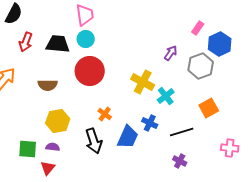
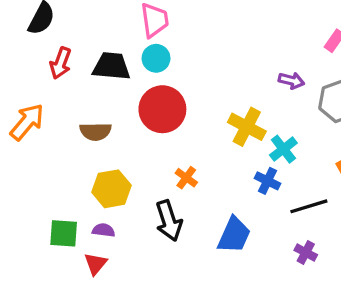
purple arrow: (171, 53) -> (291, 81), turned 70
blue cross: (150, 123) -> (267, 181), moved
blue trapezoid: (128, 137) -> (234, 235), moved

